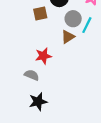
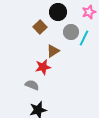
brown square: (40, 13) -> (40, 27), turned -32
brown triangle: (68, 37) -> (53, 51), moved

